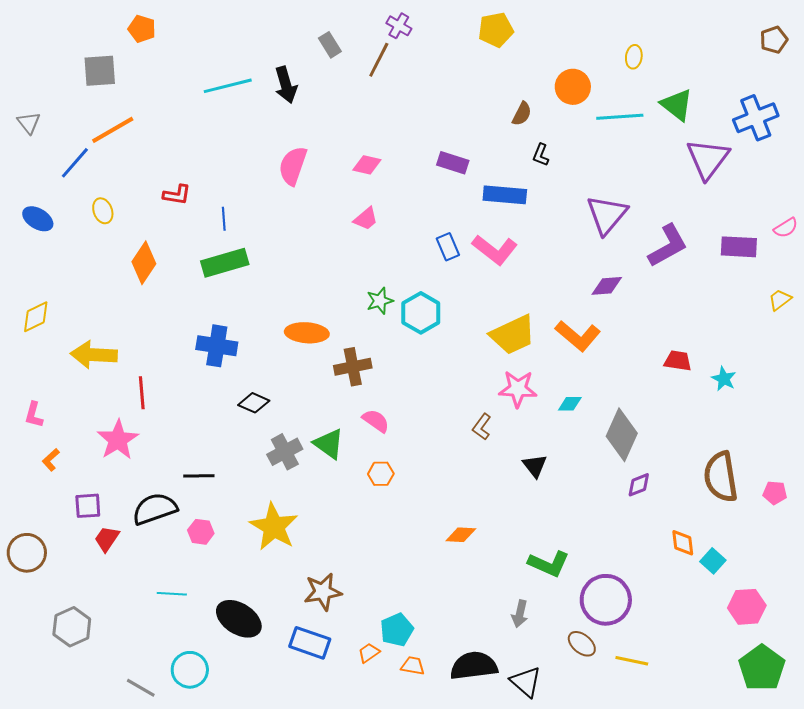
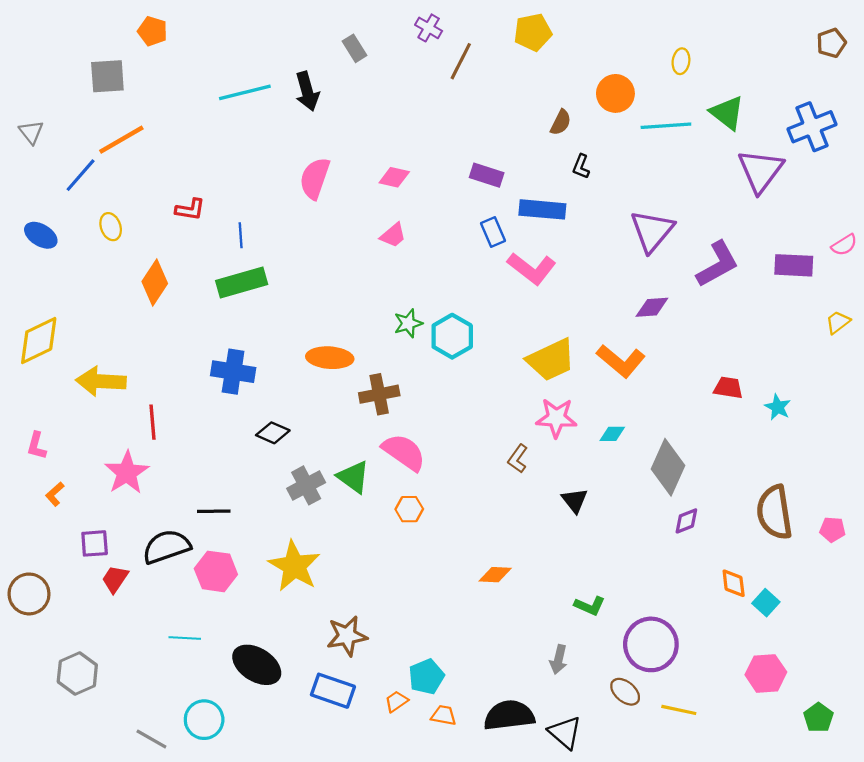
brown line: (379, 60) -> (461, 61), moved
blue rectangle: (448, 247) -> (493, 232), moved
yellow diamond: (36, 317) -> (39, 340), size x1.4
pink semicircle: (376, 421) -> (404, 452), size x1.5
pink hexagon: (201, 532) -> (216, 571), size x1.5
green L-shape: (549, 564) -> (590, 606), size x0.7
pink hexagon: (747, 607) -> (766, 673), moved
green pentagon: (762, 668) -> (818, 717), size x0.6

